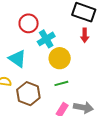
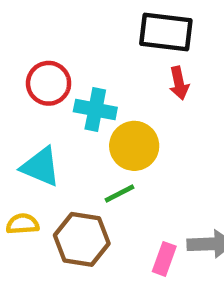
cyan cross: (46, 39) -> (95, 109), turned -36
green line: (61, 83) -> (119, 193), moved

